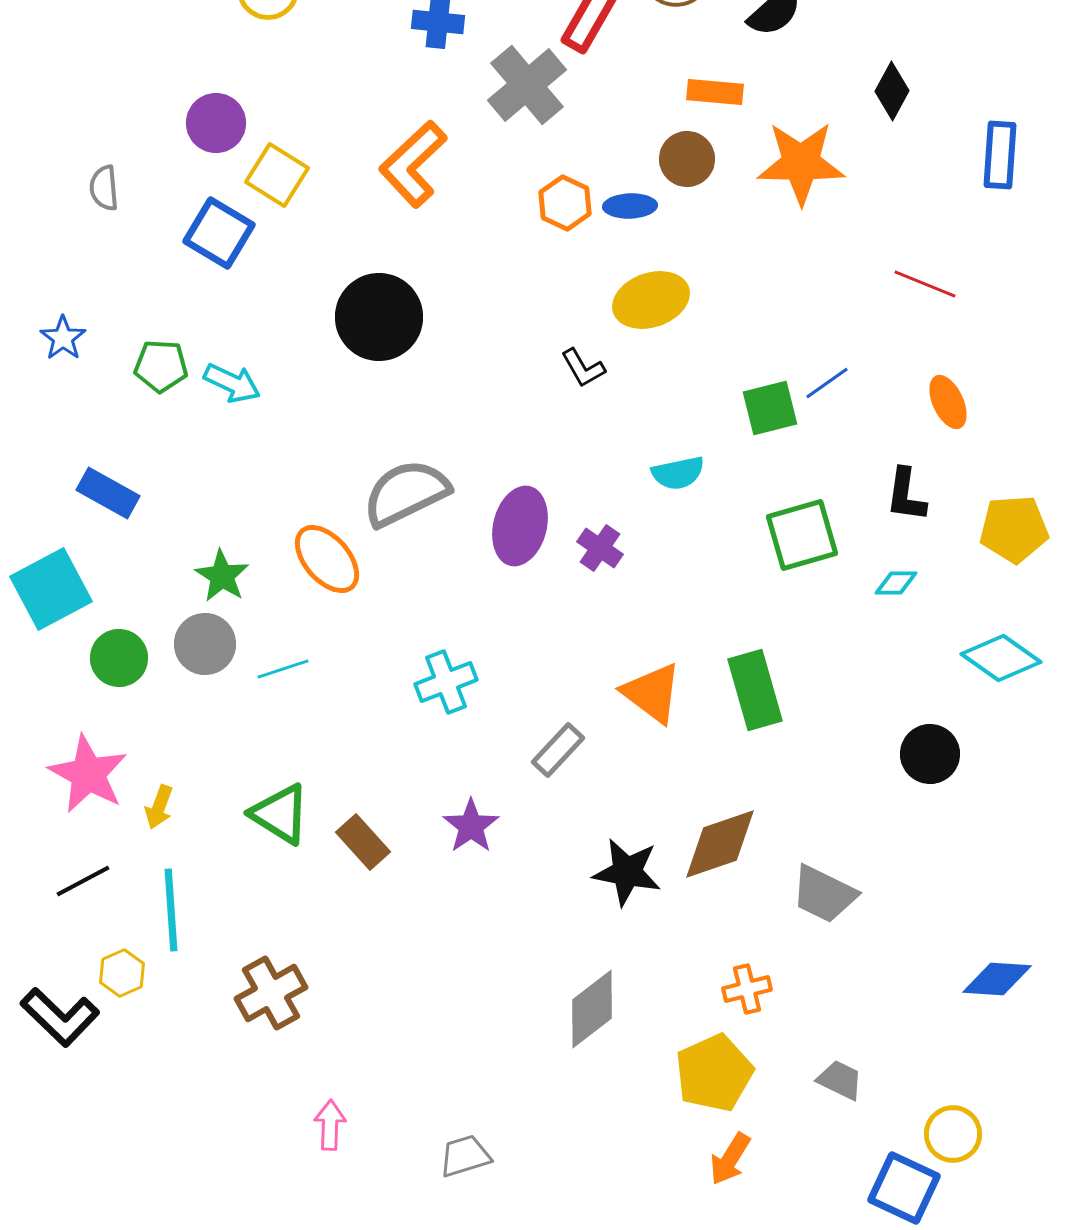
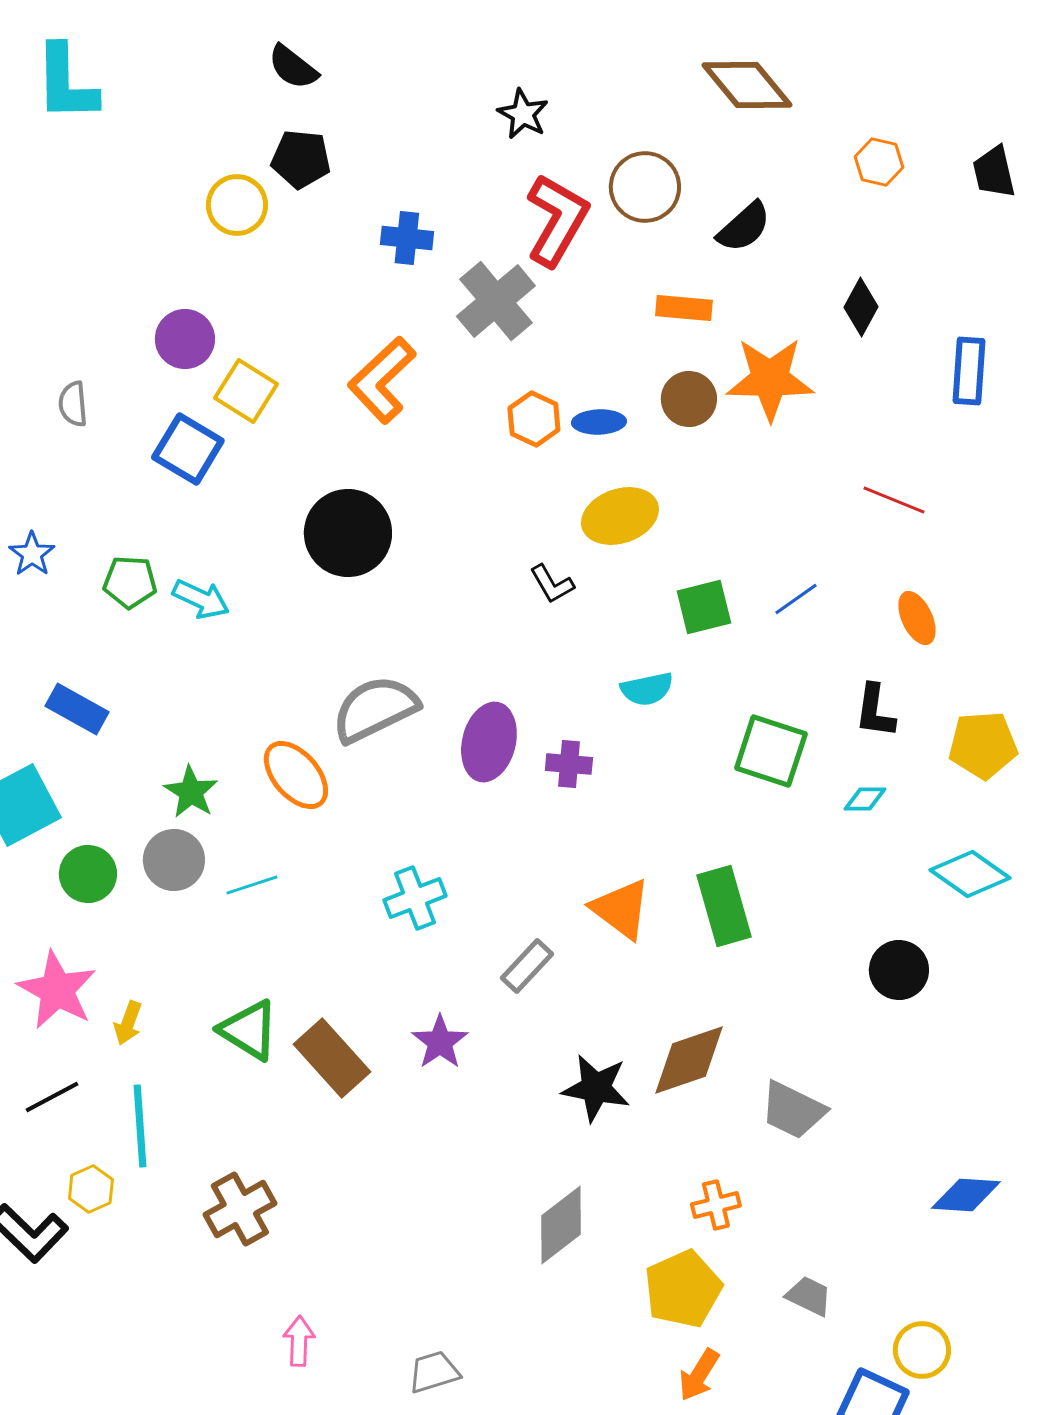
brown circle: (687, 159) -> (689, 399), moved
green square: (770, 408) -> (704, 607), moved
green square: (802, 535) -> (771, 751), turned 34
purple cross: (600, 548) -> (569, 764), turned -30
brown rectangle: (363, 842) -> (332, 1058), size x1.4

